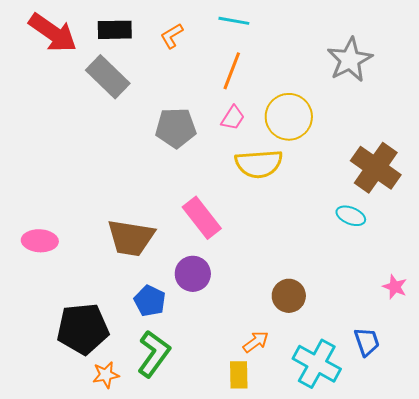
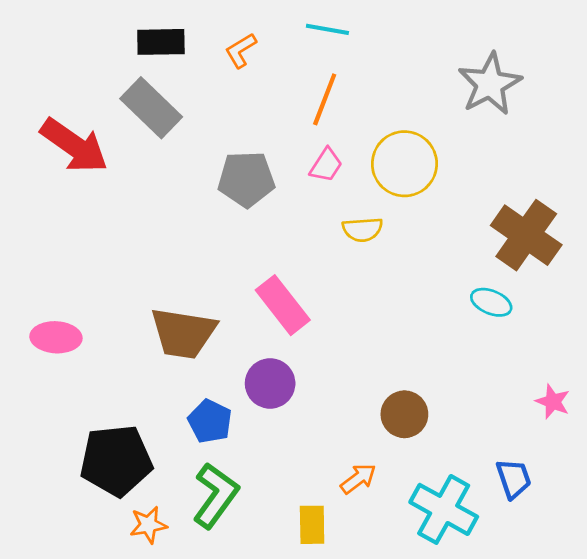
red arrow: (53, 33) -> (74, 146), moved
yellow semicircle: (259, 164) -> (362, 230), size x0.6
yellow rectangle: (239, 375) -> (312, 525), moved

